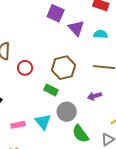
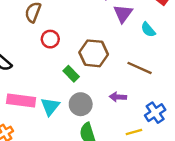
cyan semicircle: (101, 34) -> (148, 30), turned -152
pink rectangle: (18, 125) -> (21, 101), size x1.6

